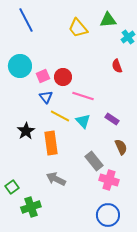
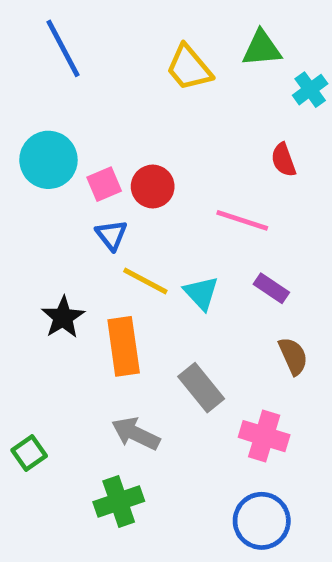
pink line: (83, 96) -> (242, 220), moved
gray rectangle: (94, 161) -> (201, 388), moved
green cross: (31, 207) -> (119, 501), moved

